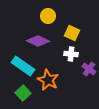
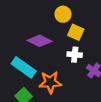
yellow circle: (48, 16) -> (63, 14), moved
orange star: (48, 80) -> (50, 82), turned -30

